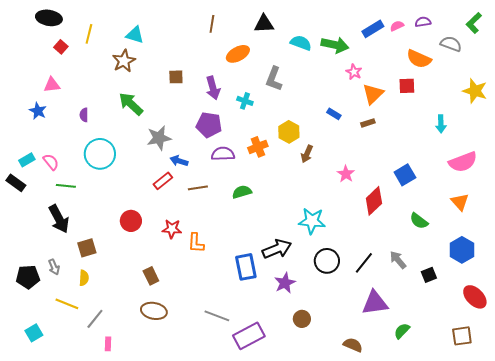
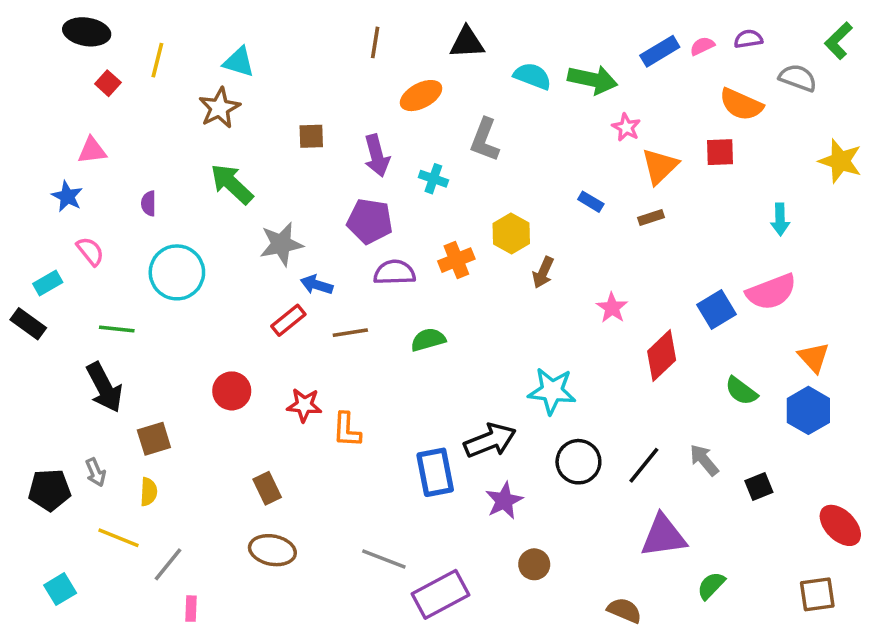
pink semicircle: (51, 162) -> (90, 251), moved
pink semicircle: (463, 162) -> (771, 292), moved
blue hexagon: (462, 250) -> (808, 410), moved

